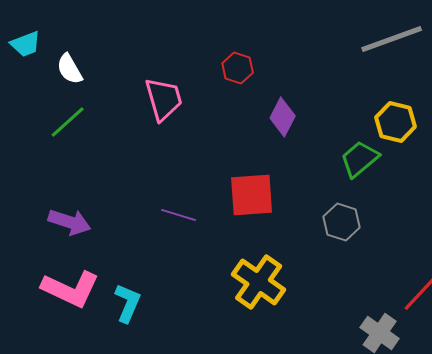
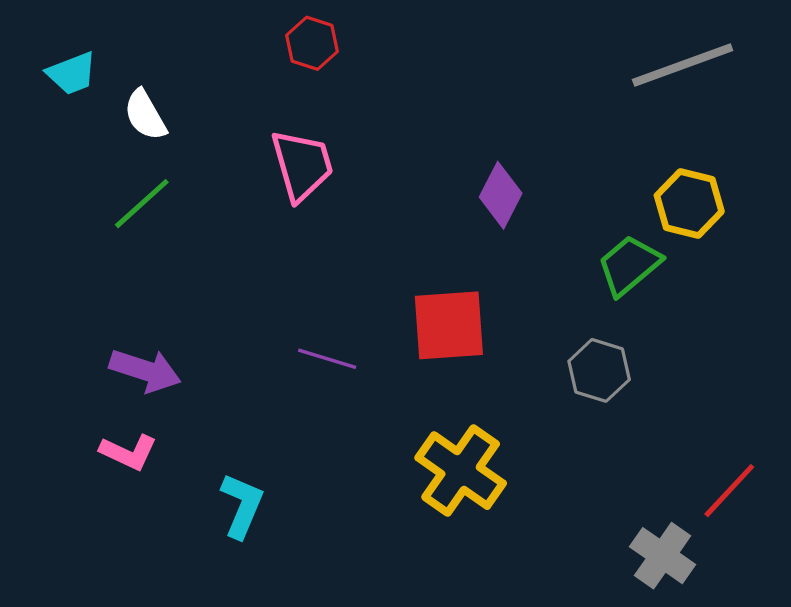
red hexagon: (238, 68) -> (312, 43), moved
pink L-shape: (71, 289) -> (128, 452), moved, size x0.6

